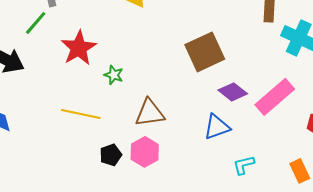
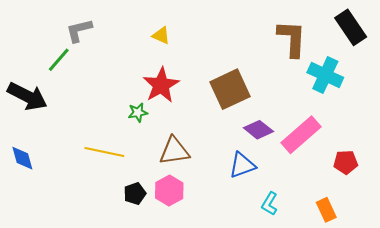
red star: (79, 48) -> (161, 85), moved
green star: (114, 75) -> (138, 112), turned -30
cyan L-shape: (244, 165) -> (270, 204), turned -45

